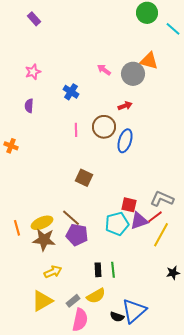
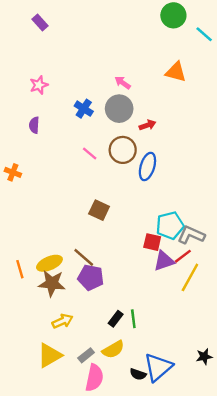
gray circle: (133, 74) -> (119, 109), moved
pink line: (76, 130) -> (90, 153), turned -48
cyan pentagon: (117, 224) -> (170, 225), moved
black rectangle: (98, 270) -> (116, 319), turned 40
black star: (173, 273) -> (204, 357), moved

